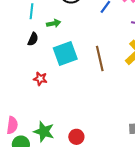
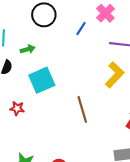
brown line: (100, 59) -> (82, 109), moved

